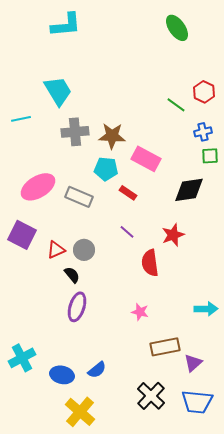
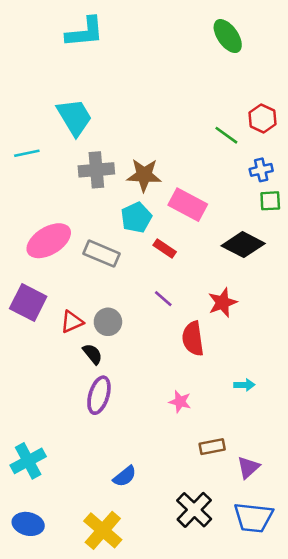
cyan pentagon: (106, 169) -> (136, 218), turned -30
black diamond: (189, 190) -> (243, 245), turned 36
cyan arrow: (206, 309) -> (244, 385), moved, size x0.7
brown rectangle: (165, 347) -> (212, 447), size x0.7
blue ellipse: (62, 375) -> (28, 524), moved

